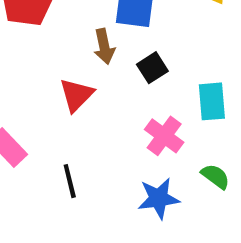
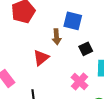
black square: (152, 68) -> (86, 49), moved

